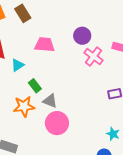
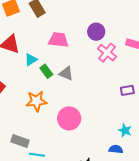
green rectangle: (35, 86) -> (46, 71), moved
gray triangle: (50, 101) -> (66, 73), moved

